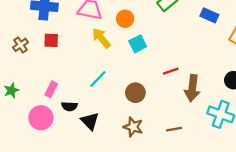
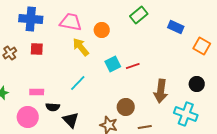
cyan square: (138, 44) -> (113, 64), moved
red line: (171, 71) -> (133, 66), moved
pink rectangle: (51, 89) -> (37, 92), turned 64
brown circle: (135, 93) -> (126, 107), moved

